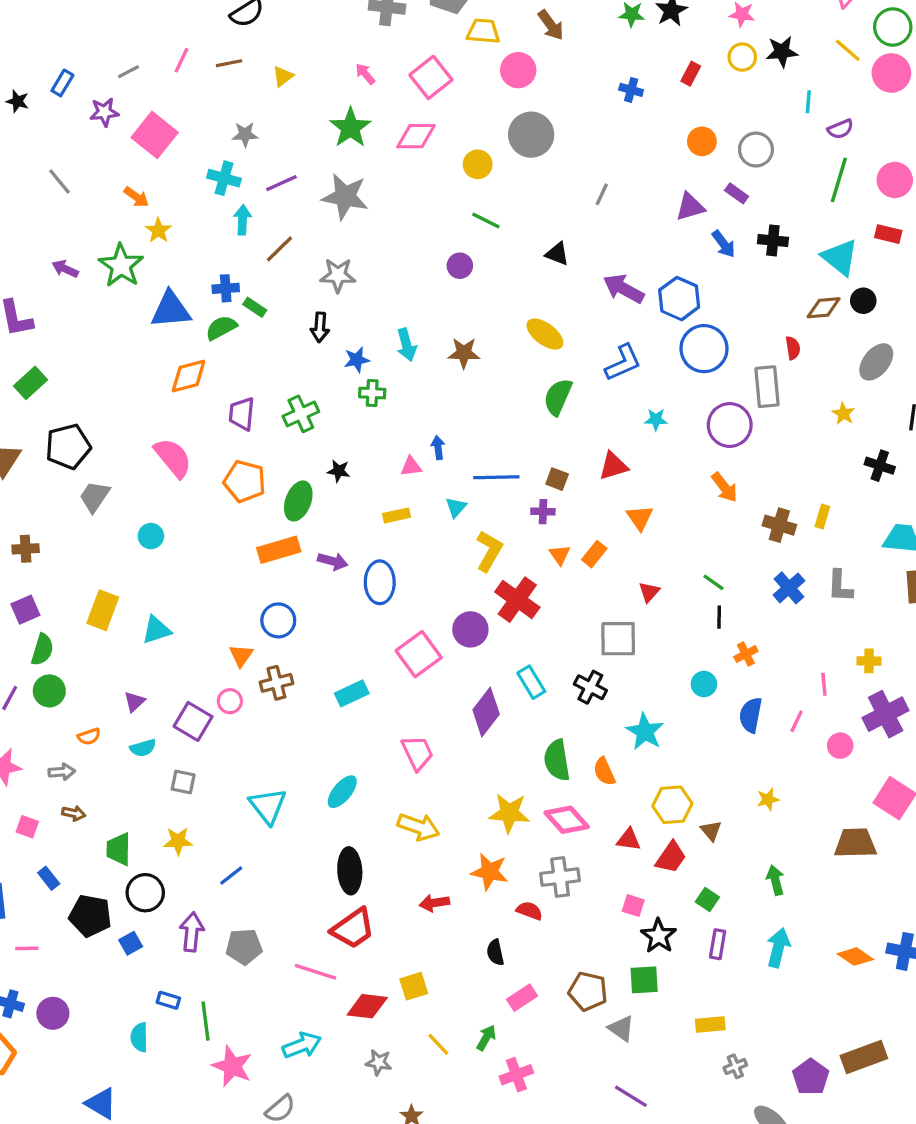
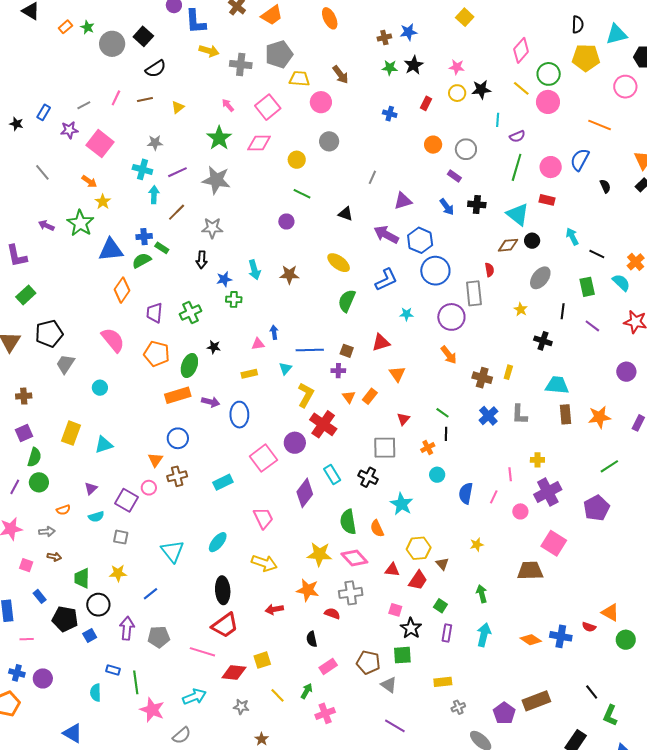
gray circle: (531, 135) -> (329, 141), size x0.7
purple triangle: (690, 207) -> (403, 201), moved
orange diamond: (189, 376) -> (122, 290), turned -40
orange cross: (746, 654) -> (428, 448), moved

